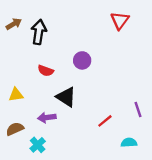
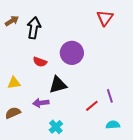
purple circle: (82, 60) -> (72, 53), size x1.5
black triangle: (66, 97) -> (58, 85), turned -48
purple line: (138, 109) -> (110, 96), moved
cyan cross: (38, 145) -> (56, 127), moved

